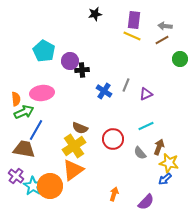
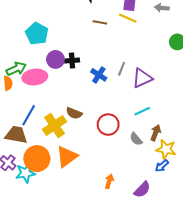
brown line: (162, 40) -> (100, 22), moved, turned 40
purple circle: (70, 61) -> (55, 59), moved
black cross: (82, 70) -> (72, 60), moved
purple triangle: (146, 94) -> (142, 78), size x1.5
green arrow: (24, 112) -> (16, 69), moved
yellow cross: (74, 146) -> (54, 126), moved
cyan star: (33, 186) -> (26, 173), turned 30
orange circle: (50, 186) -> (37, 159), moved

